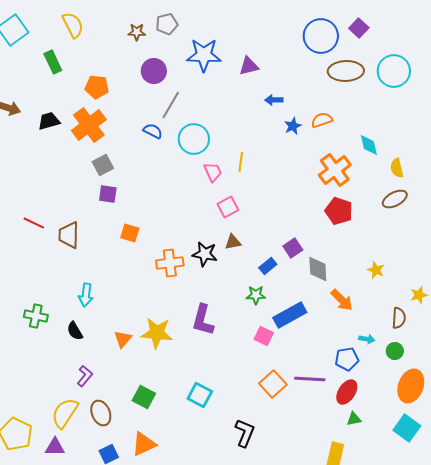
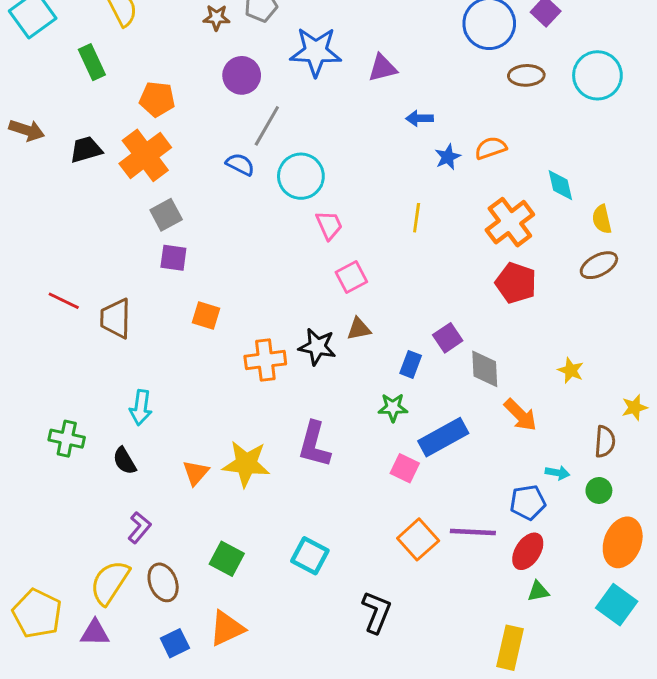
brown ellipse: (346, 71) -> (526, 75), size x0.7
yellow line: (241, 162) -> (417, 218), moved
blue rectangle: (268, 266) -> (411, 364), turned -30

